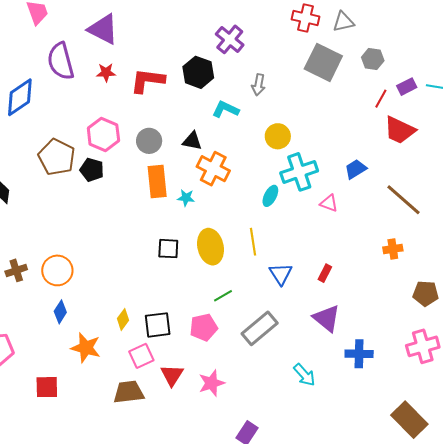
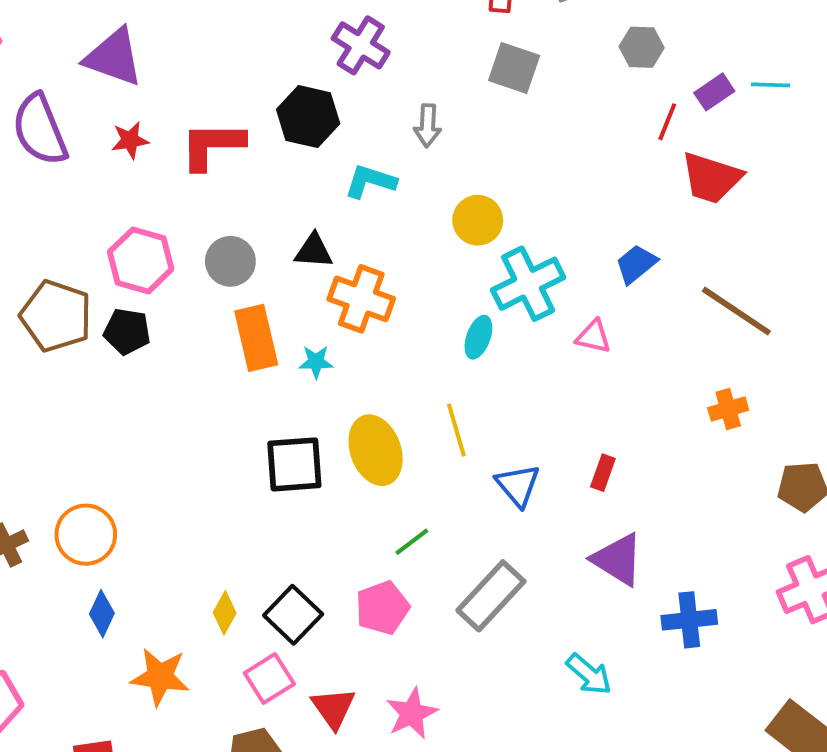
gray square: (323, 62) -> (514, 68), moved, size x0.7
black square: (168, 249) -> (294, 464), size x1.4
black square: (158, 325) -> (293, 615), turned -32

